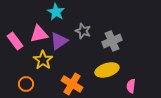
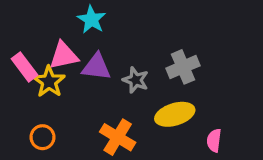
gray star: (83, 31) -> (136, 80), moved
purple triangle: (59, 41) -> (96, 67), turned 42
yellow star: (43, 60) -> (49, 82), moved

